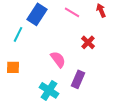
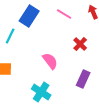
purple rectangle: (78, 79) -> (83, 79), moved

